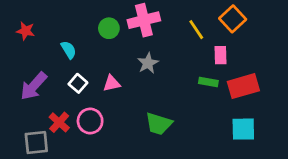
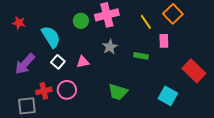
cyan semicircle: (69, 50) -> (51, 37), size x1.6
green rectangle: (208, 82) -> (141, 56), moved
red rectangle: (243, 86) -> (194, 71), moved, turned 60
red cross: (59, 122) -> (44, 91), turned 35
cyan square: (243, 129) -> (168, 96), moved, turned 30

